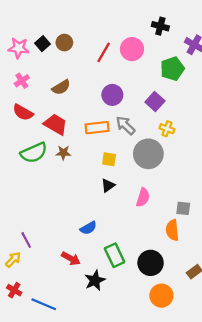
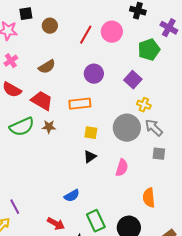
black square: (43, 44) -> (26, 14), moved, turned 32
gray arrow: (125, 125) -> (154, 128), moved
gray square: (183, 208) -> (159, 154), moved

